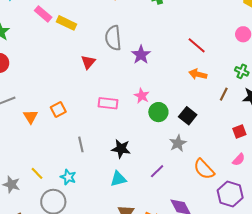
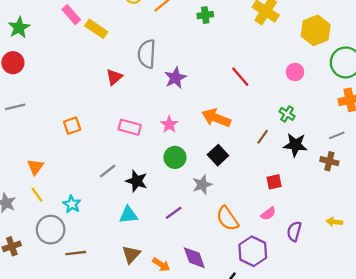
orange arrow: (198, 74) -> (216, 118), moved, size x1.4
green circle: (158, 112) -> (175, 157), moved
orange triangle: (31, 117) -> (35, 167), moved
gray line: (81, 144) -> (108, 171), moved, turned 56

